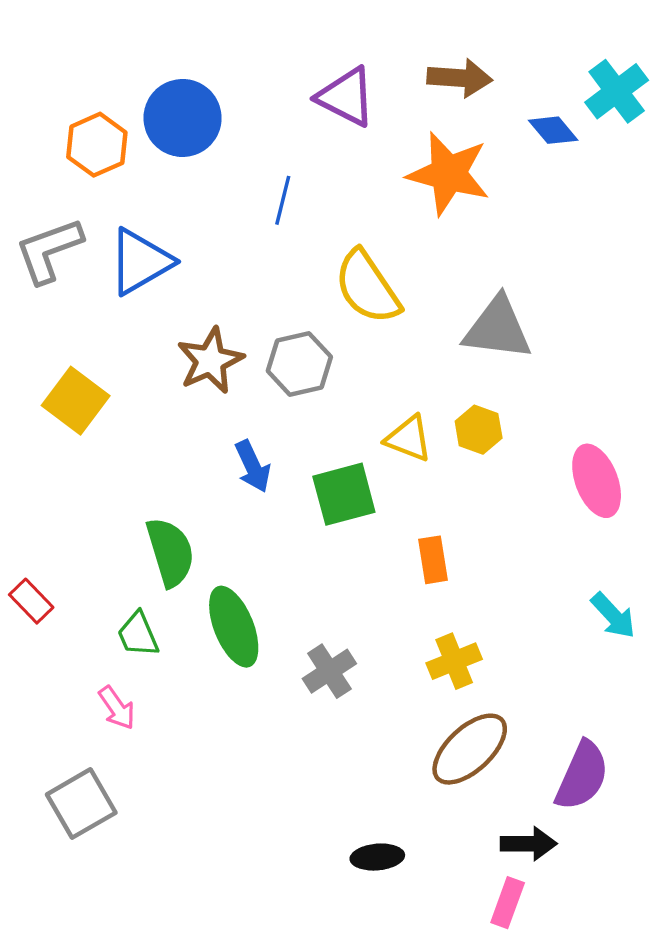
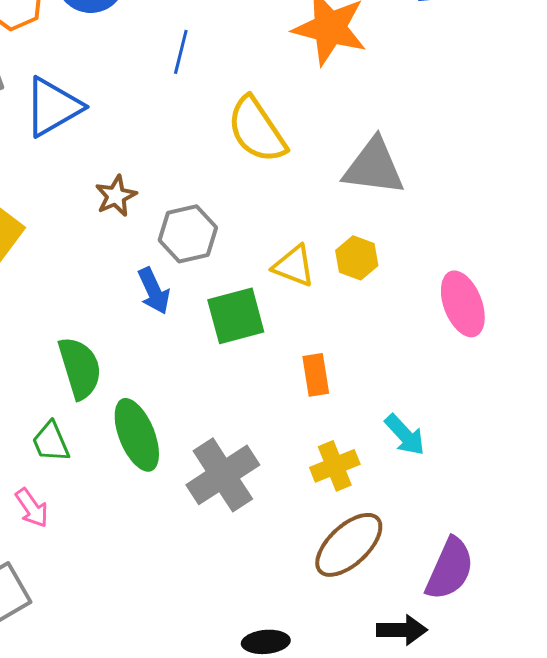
brown star: (210, 361) -> (116, 196), size x0.7
gray hexagon: (299, 364) -> (188, 234), moved
cyan arrow: (613, 615) -> (405, 435), moved
gray cross: (329, 671) -> (223, 475), size x1.5

